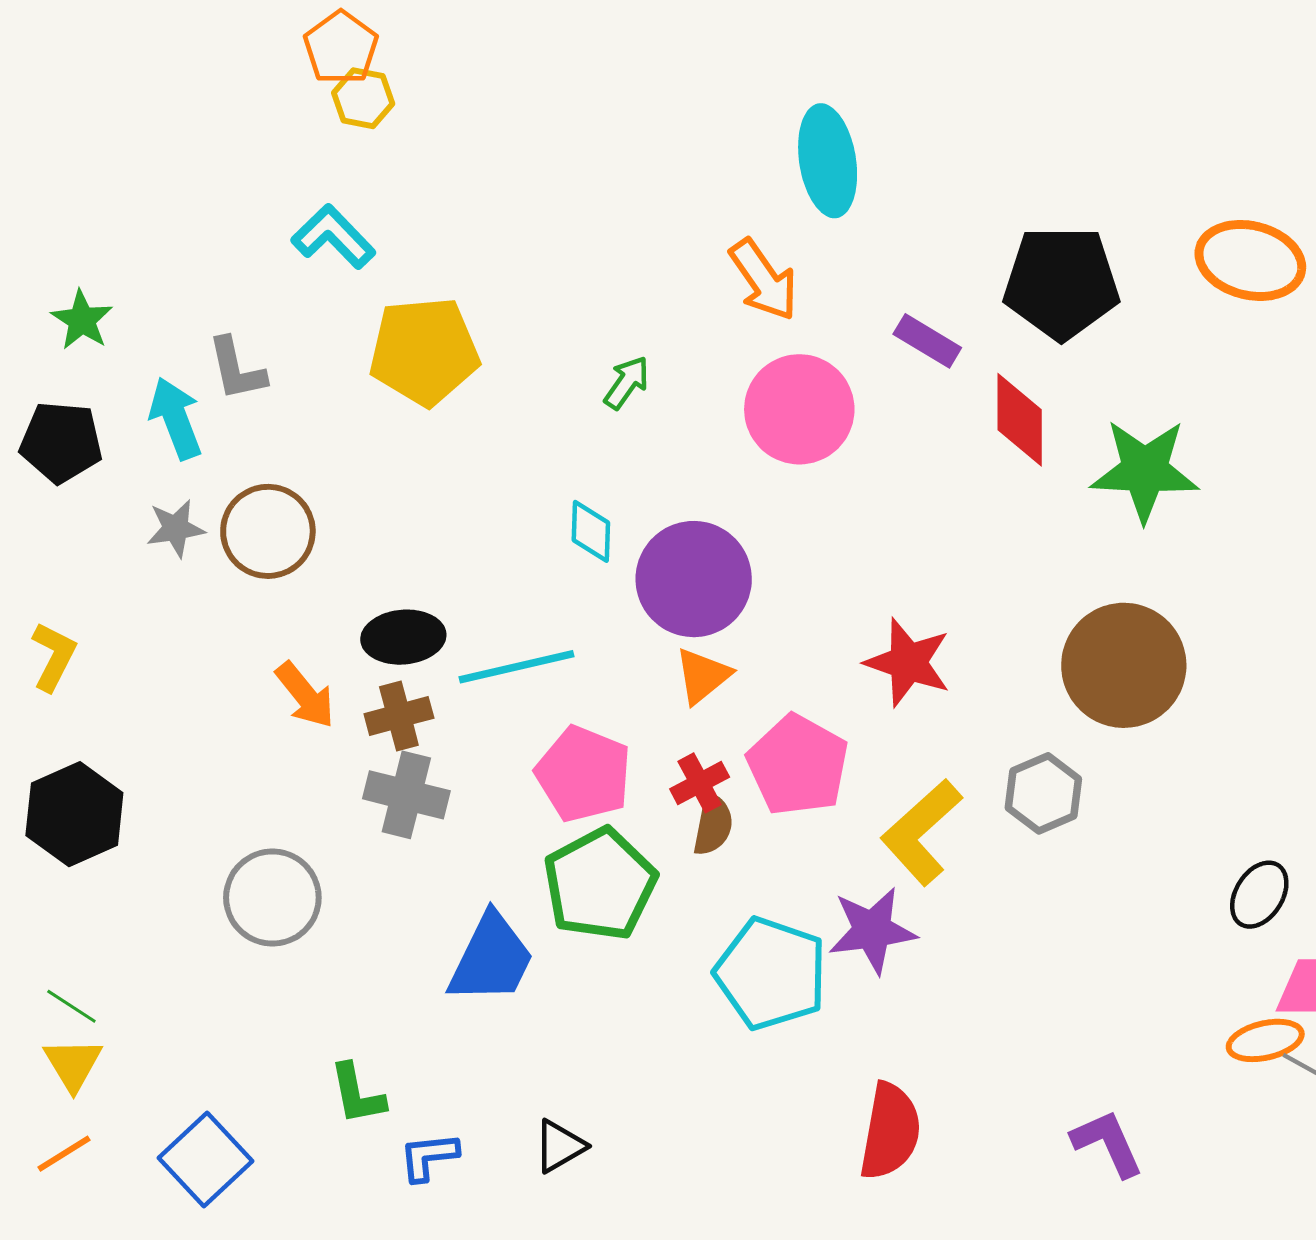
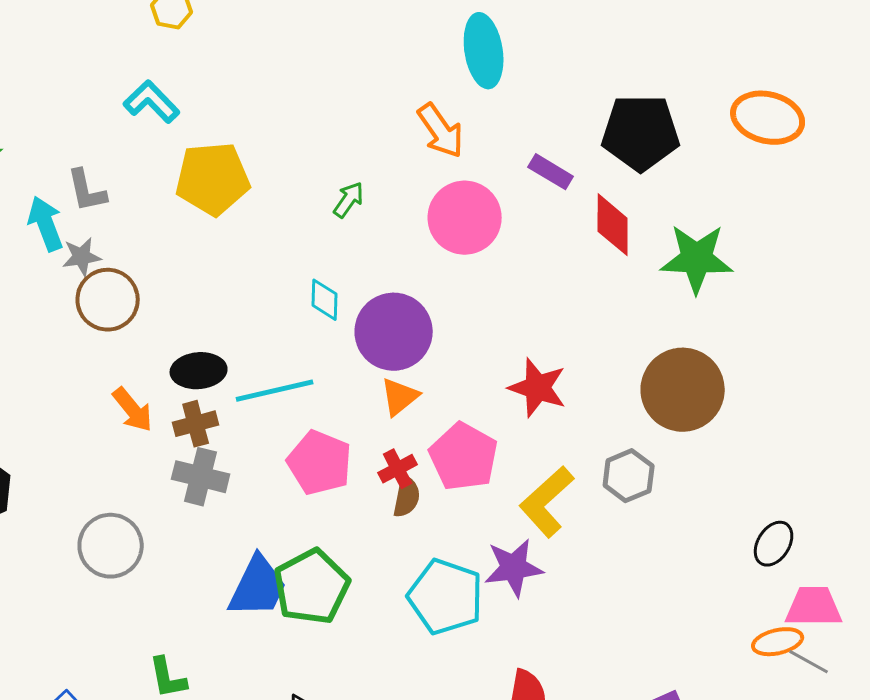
gray star: (176, 528) -> (82, 257), moved
green pentagon: (600, 884) -> (312, 587), moved

